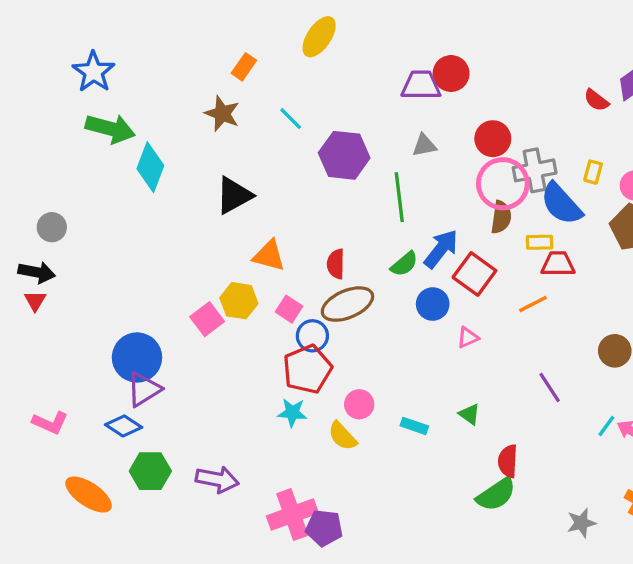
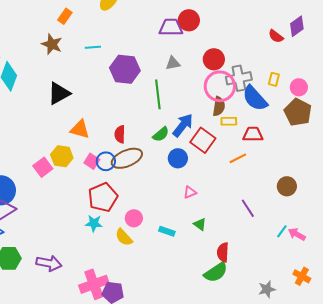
cyan line: (291, 119) -> (93, 47), turned -49
yellow rectangle: (540, 242) -> (229, 121), moved
blue circle: (312, 336) -> (106, 161), moved
pink triangle: (468, 337) -> (190, 192), moved

